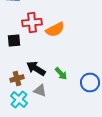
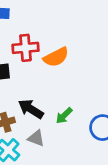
green arrow: (61, 74) -> (64, 116), turned 88

